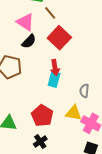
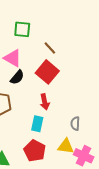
brown line: (50, 13) -> (50, 48), moved
cyan rectangle: (54, 79) -> (37, 124), moved

